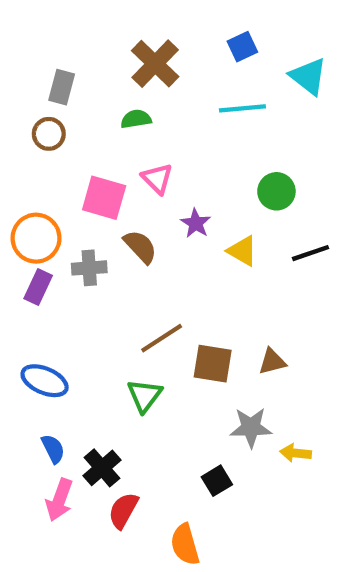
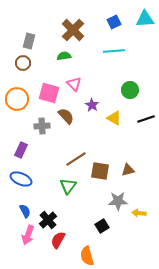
cyan triangle: (308, 76) -> (145, 19), moved, turned -42
orange circle: (36, 238) -> (17, 99), moved
purple rectangle: (38, 287) -> (21, 150), moved

